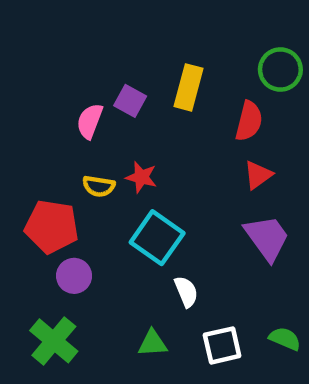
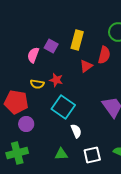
red triangle: (258, 175) -> (86, 66), moved
green cross: (54, 341) -> (17, 153), turned 35

